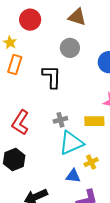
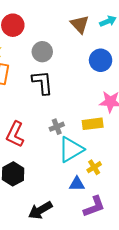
brown triangle: (77, 17) -> (80, 24), moved, turned 36
gray circle: (70, 48) -> (42, 52), moved

